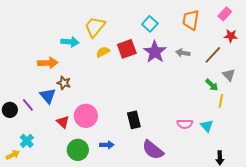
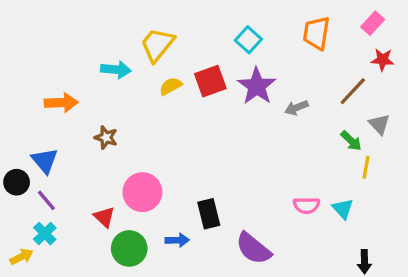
gray arrow: (183, 53) -> (296, 108), moved, turned -32
orange arrow: (48, 63) -> (61, 103), moved
blue triangle: (48, 96) -> (45, 161), moved
purple line: (28, 105) -> (46, 200), moved
black rectangle: (134, 120) -> (209, 214), moved
red triangle: (63, 122) -> (104, 217), moved

